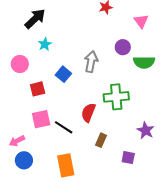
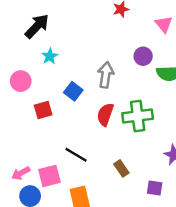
red semicircle: (88, 113) -> (105, 114), moved
pink square: (41, 119) -> (49, 176), moved
brown rectangle: (101, 140) -> (121, 168), turned -56

